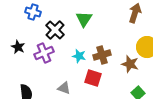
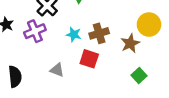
brown star: (130, 64) -> (130, 43), turned 30

